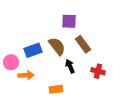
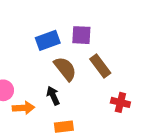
blue rectangle: (33, 50) -> (48, 40), moved
black arrow: (70, 66) -> (53, 96), moved

